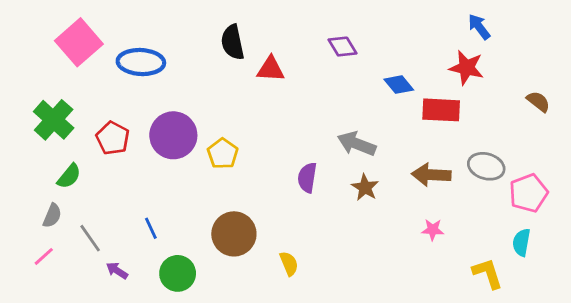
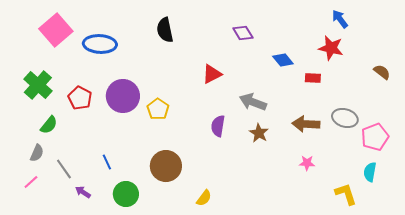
red triangle: (271, 69) -> (212, 74), moved, turned -30
red rectangle: (441, 110) -> (313, 78), size x0.6
yellow semicircle: (289, 264) -> (204, 198), moved, turned 60

